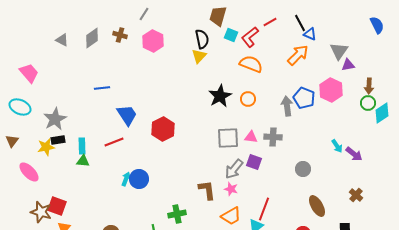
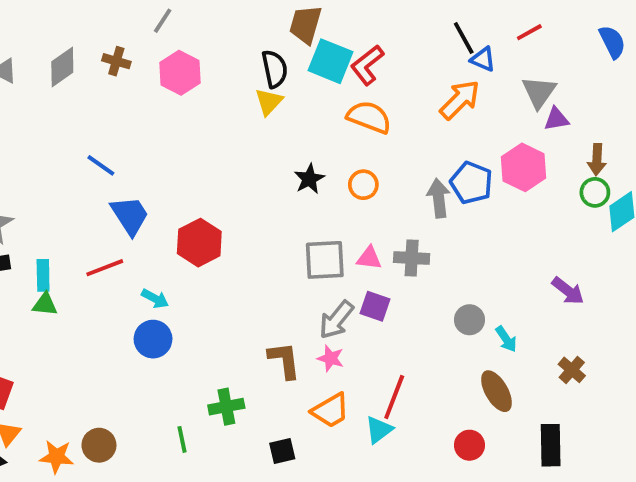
red line: (270, 22) -> (529, 32), moved
cyan square: (231, 35) -> (331, 61), size x1.6
blue line: (102, 88) -> (101, 165), moved, turned 42
black star: (220, 96) -> (309, 179), size x0.7
cyan arrow: (337, 146) -> (506, 339), moved
cyan arrow: (126, 179) -> (155, 299), moved, turned 96

